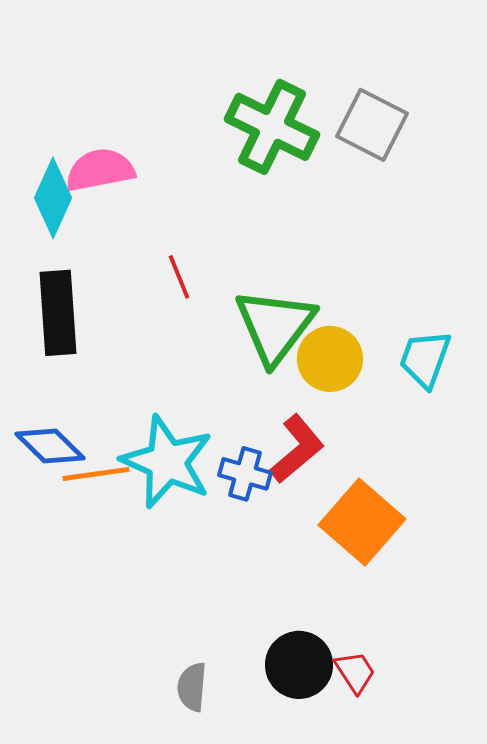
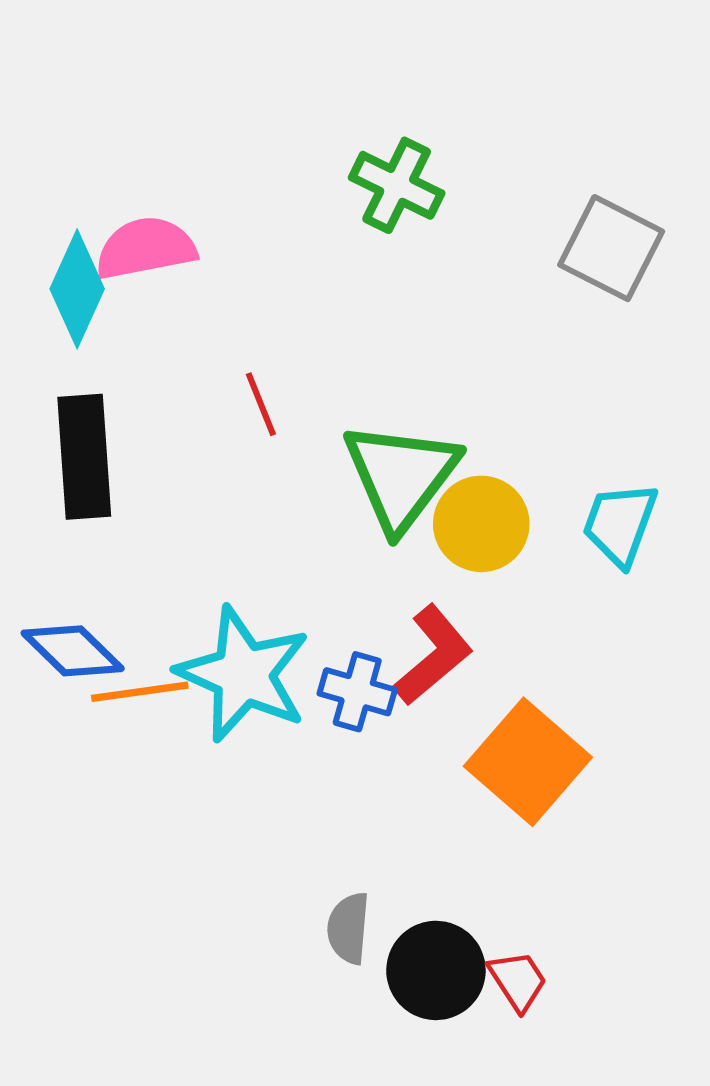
gray square: (372, 125) -> (611, 248), moved
green cross: (272, 127) -> (397, 185), size x0.7
gray semicircle: (192, 687) -> (348, 928), moved

